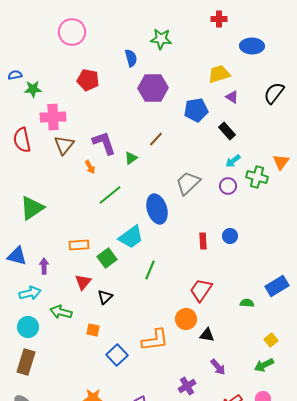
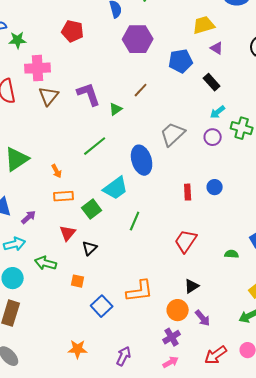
orange arrow: (90, 167) -> (57, 171), moved
purple arrow: (44, 266) -> (29, 217), turned 49
orange circle: (186, 319) -> (178, 310), moved
black triangle: (207, 335) -> (192, 286), turned -42

